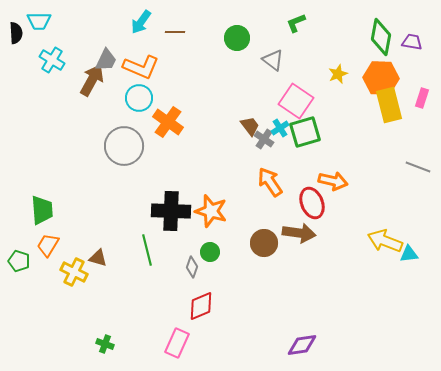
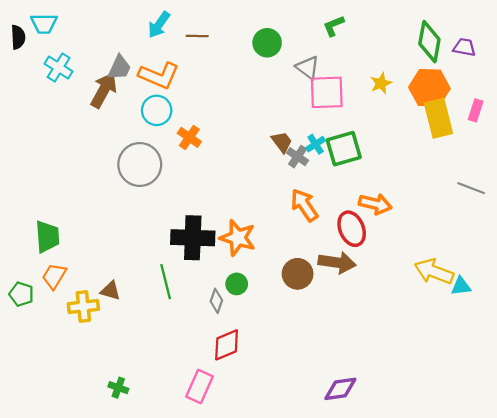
pink square: (296, 101) -> (327, 92), moved, turned -36
orange cross: (168, 122) -> (189, 137), size x0.7
yellow cross: (74, 272) -> (83, 306), turned -32

